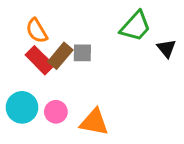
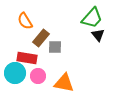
black triangle: (166, 48) -> (98, 35), moved
gray square: (82, 53) -> (55, 47), moved
red rectangle: (40, 60) -> (27, 58), moved, turned -36

